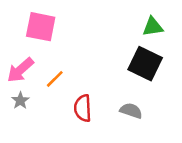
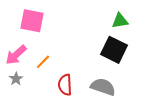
gray semicircle: (131, 111) -> (103, 87), size x1.4

